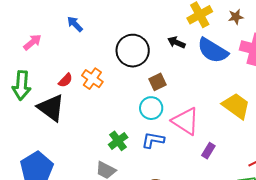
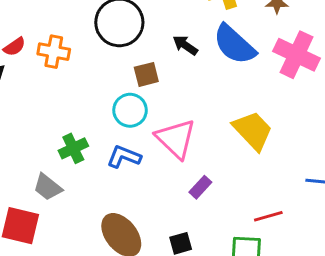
black arrow: (176, 42) -> (185, 45), moved
orange cross: (92, 79) -> (54, 52), turned -35

